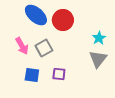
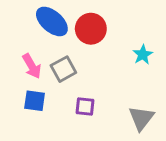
gray triangle: (98, 59) -> (141, 118), moved
blue square: (32, 75) -> (35, 101), moved

